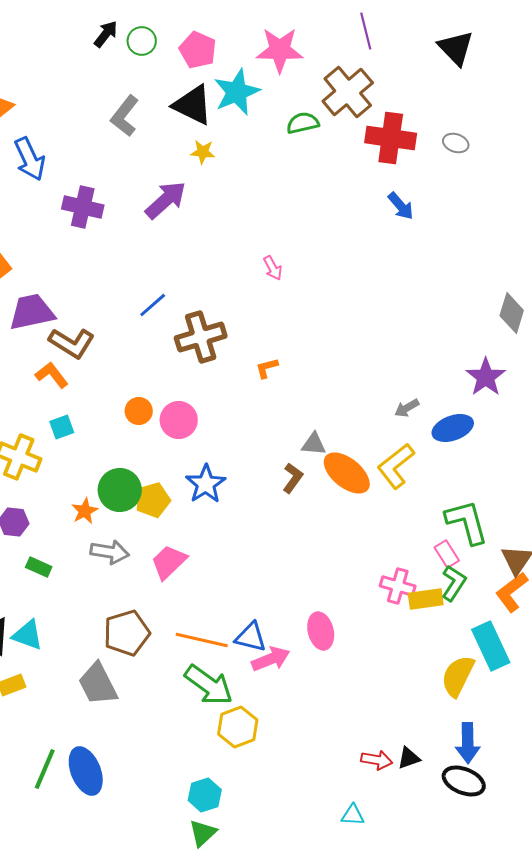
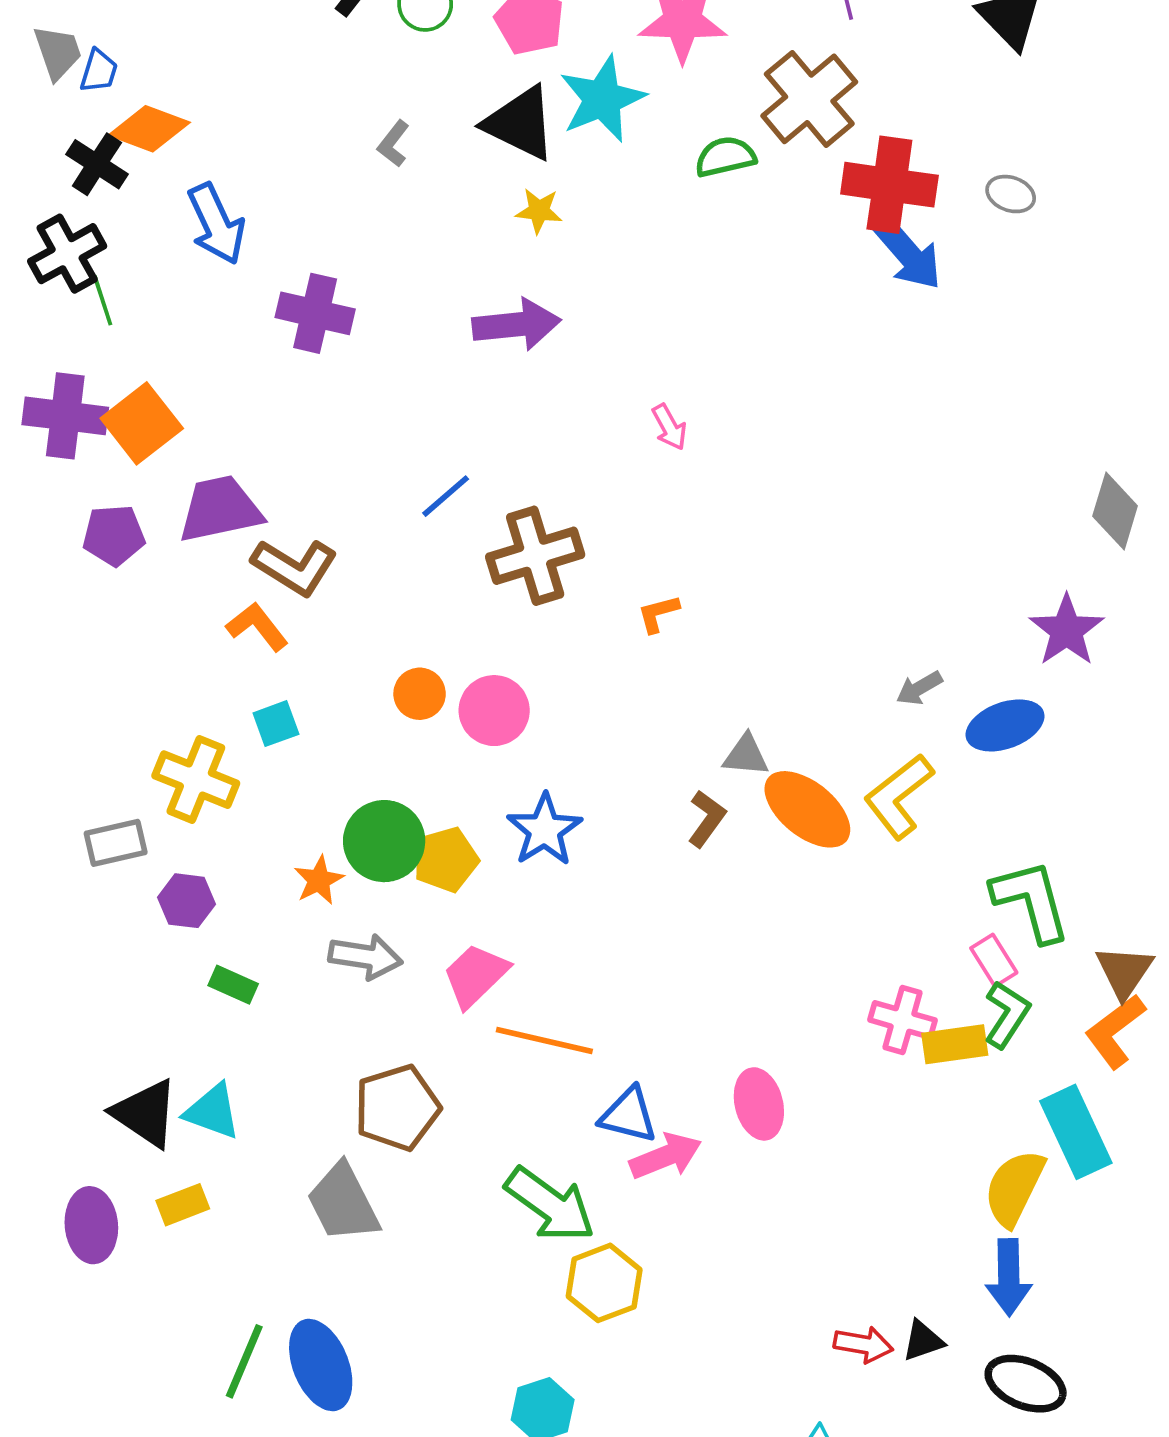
gray L-shape: (125, 116) -> (393, 144), size x0.6
purple arrow: (166, 200) -> (516, 325), moved, turned 36
blue arrow: (401, 206) -> (908, 254), moved, size x1.4
orange line: (202, 640) -> (544, 1041), moved
blue arrow: (468, 743) -> (1009, 1277), moved

